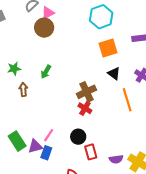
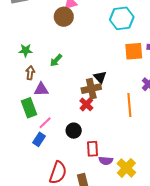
orange square: (108, 48) -> (134, 51), moved
black triangle: (114, 73) -> (100, 77), moved
green rectangle: (17, 141) -> (29, 108), moved
purple triangle: (35, 146) -> (41, 89), moved
red rectangle: (91, 152) -> (93, 149), moved

